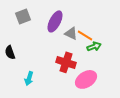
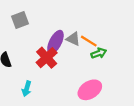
purple ellipse: (55, 21) -> (55, 42), moved
red cross: (66, 62) -> (47, 58), moved, turned 30

